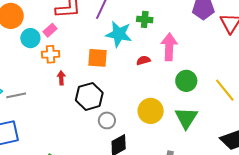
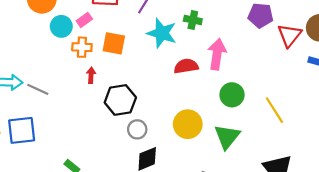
orange square: (97, 58) -> (114, 43), moved
red semicircle: (143, 60) -> (186, 66), size x1.5
gray line: (16, 95) -> (38, 89), turned 30

